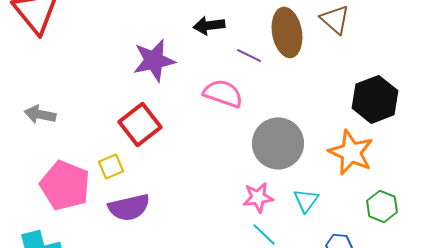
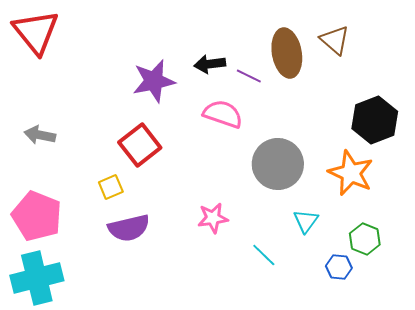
black arrow: (209, 25) -> (210, 64), moved
pink pentagon: (65, 185) -> (37, 216), moved
pink star: (258, 197) -> (213, 218), moved
green hexagon: (382, 206) -> (365, 239), moved

